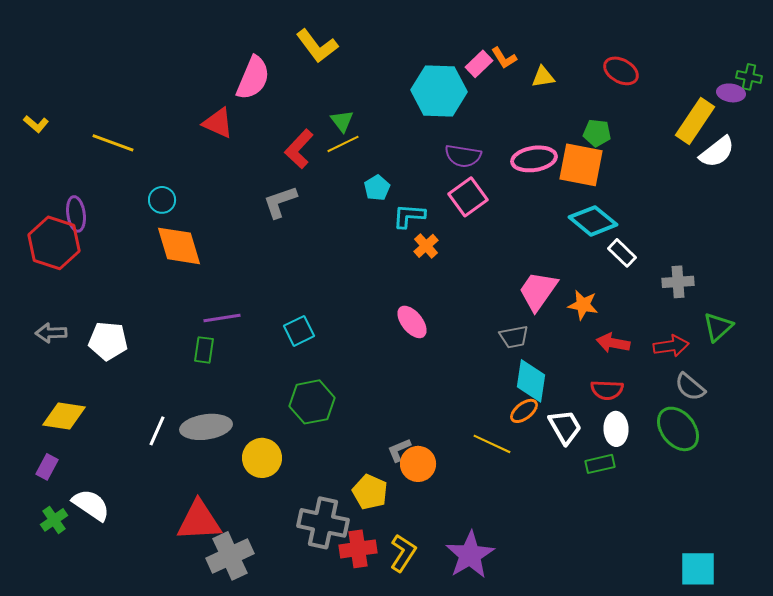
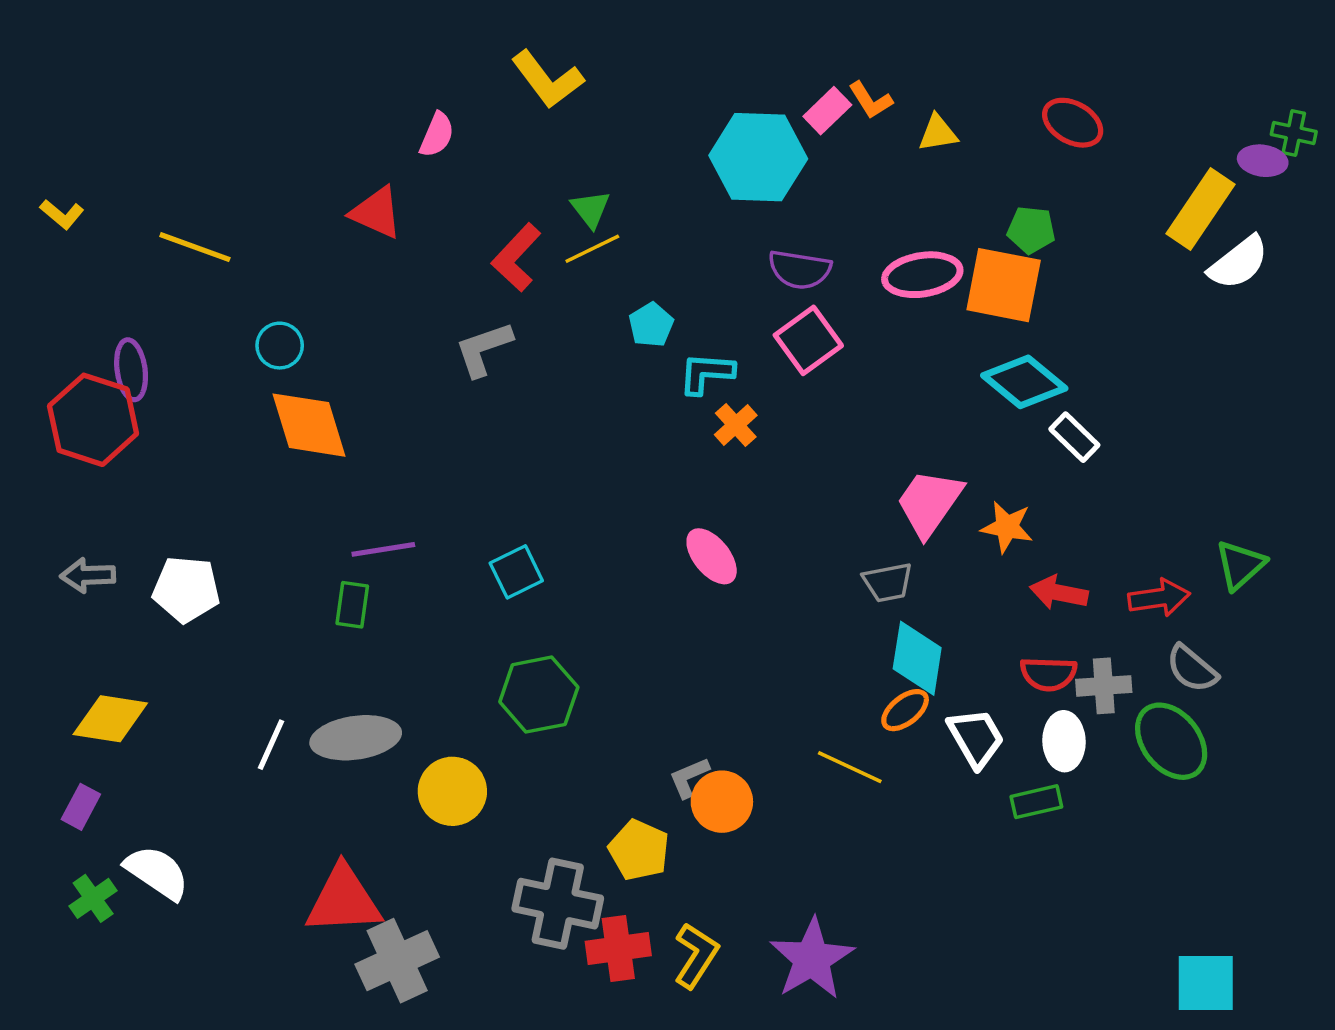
pink semicircle: (253, 78) -> (437, 135), size x0.6
gray cross: (678, 282) -> (1104, 686), moved

